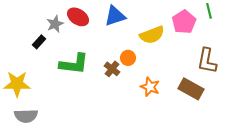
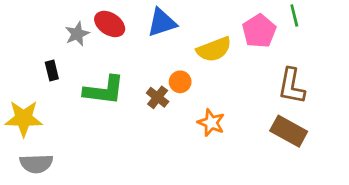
black rectangle: (39, 42) -> (52, 71), moved, turned -56
brown rectangle: (191, 89) -> (289, 131), moved

